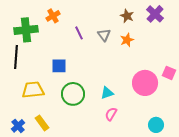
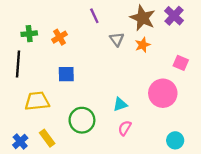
orange cross: (53, 16) -> (60, 37), moved
brown star: (127, 16) -> (143, 18), size x1.6
green cross: (26, 30) -> (29, 34), size x0.6
purple line: (79, 33) -> (94, 16), moved
pink square: (169, 73) -> (181, 63), moved
green circle: (73, 94) -> (82, 120), moved

